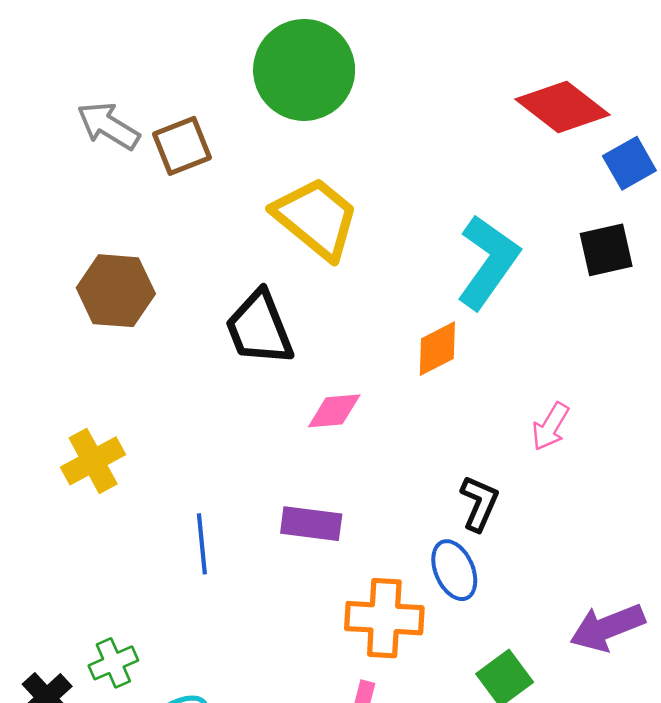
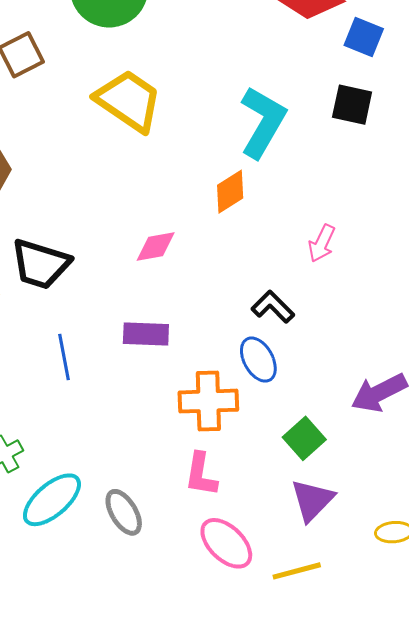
blue square: (629, 163) -> (364, 37), turned -33
black square: (606, 250) -> (352, 105), turned 30
black trapezoid: (259, 328) -> (40, 264), moved, turned -46
black L-shape: (479, 503) -> (273, 307), turned -63

